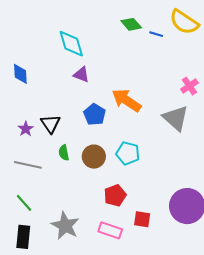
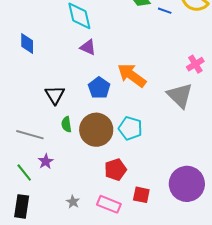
purple star: (26, 129) -> (46, 161), moved
brown circle: (94, 157) -> (96, 130), size x1.4
gray star: (65, 226) -> (73, 202), moved, size x0.5

